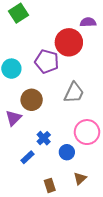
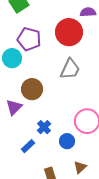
purple pentagon: (47, 61) -> (29, 39), moved
gray trapezoid: (74, 93) -> (70, 69), moved

